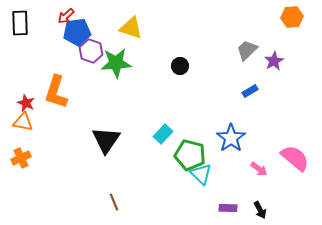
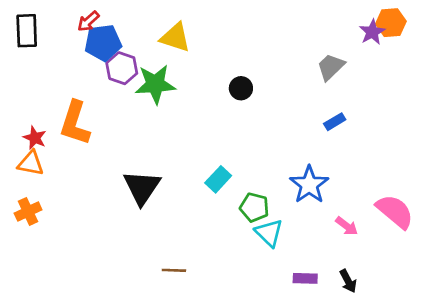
purple star: (274, 61) -> (372, 32), moved
green pentagon: (190, 155) -> (254, 207), size x0.7
brown line: (114, 202) -> (174, 270), moved, turned -66

